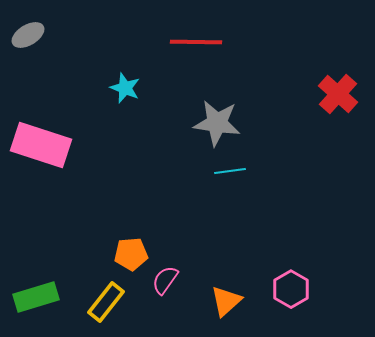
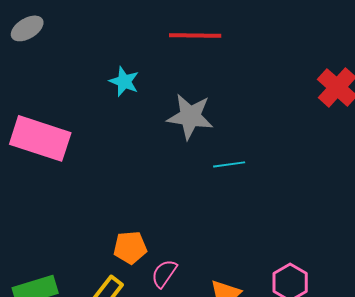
gray star: (217, 123) -> (190, 116), moved

